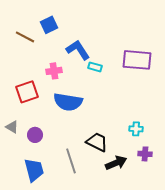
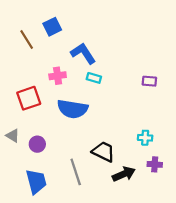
brown line: (25, 37) -> (27, 40), turned 30
purple rectangle: (137, 60) -> (149, 81), moved, size x0.5
cyan rectangle: (95, 67) -> (94, 78), moved

